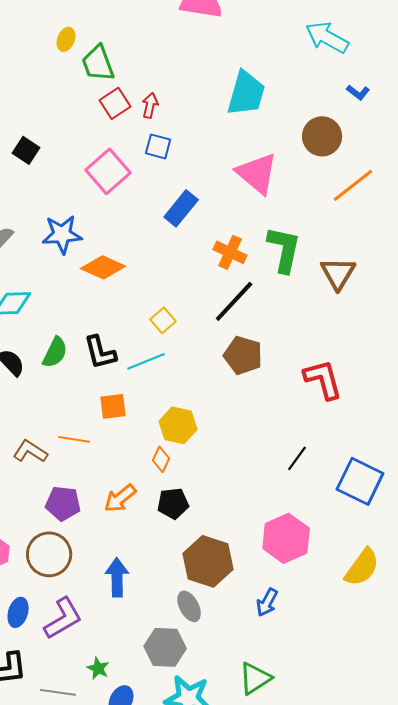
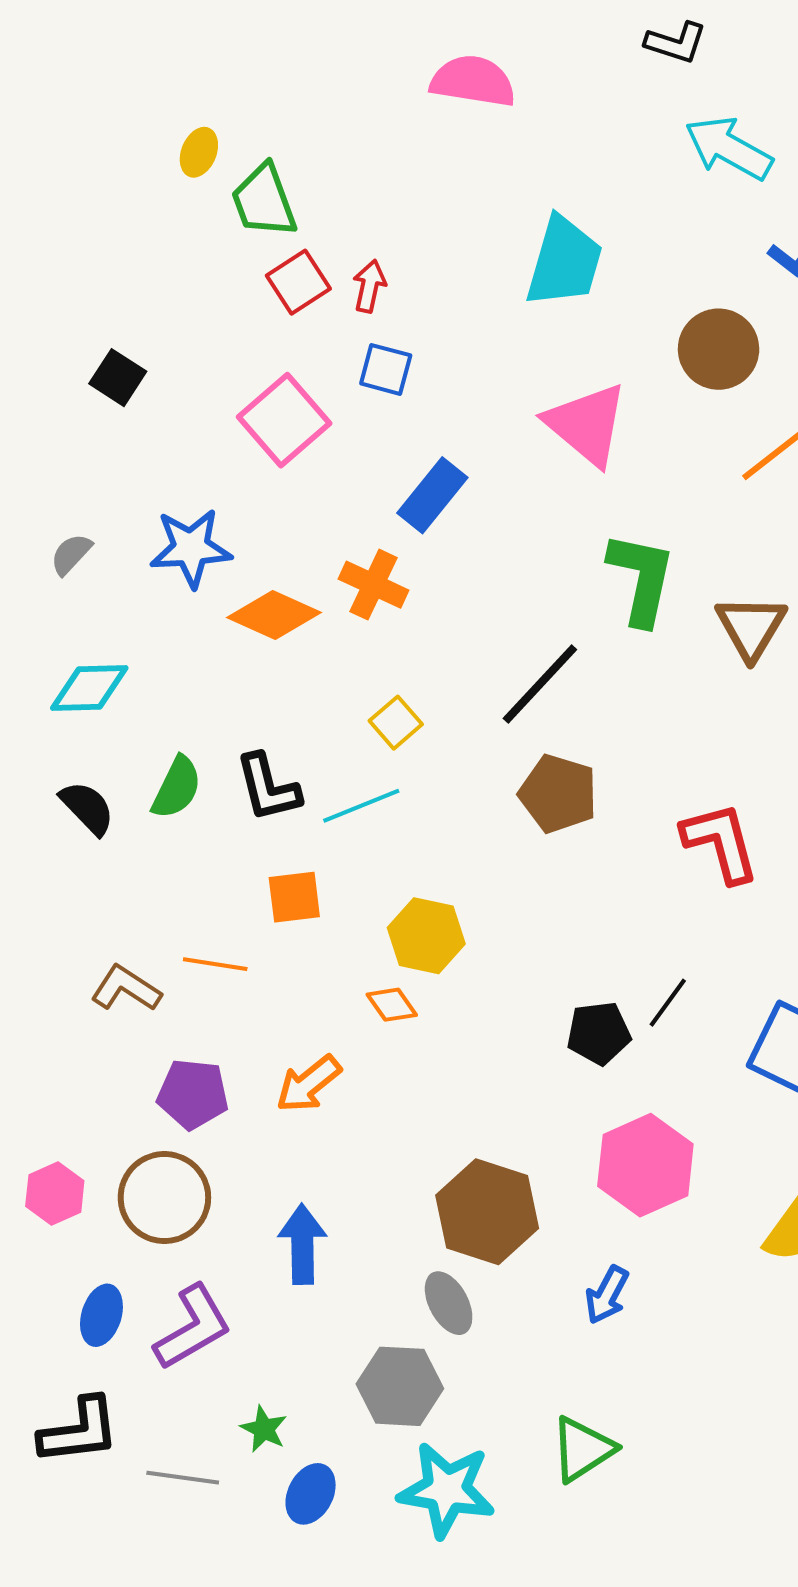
orange cross: (230, 252) -> (373, 585), moved
orange diamond: (161, 459) -> (392, 1005), turned -60
black pentagon: (173, 503) -> (599, 1033), moved

